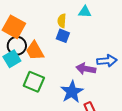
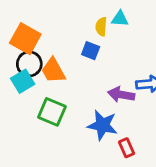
yellow semicircle: (62, 21) -> (101, 27), moved
blue star: (72, 92) -> (103, 125), turned -30

